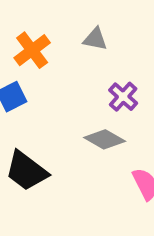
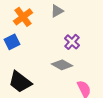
gray triangle: (95, 39) -> (57, 11), turned -40

